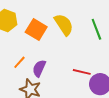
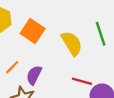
yellow semicircle: (64, 25) -> (72, 43), moved

